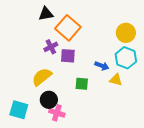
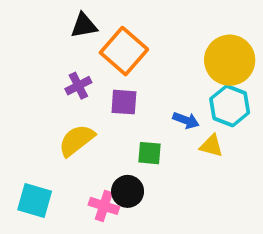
yellow circle: (126, 33) -> (230, 60), size x1.4
purple cross: (51, 47) -> (78, 86), moved
black circle: (49, 100) -> (128, 191), moved

